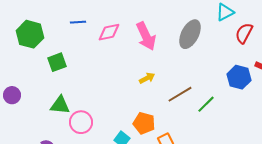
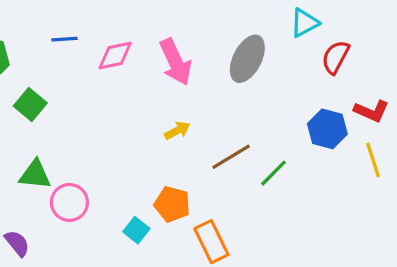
green square: (57, 62) -> (30, 104), turned -30

